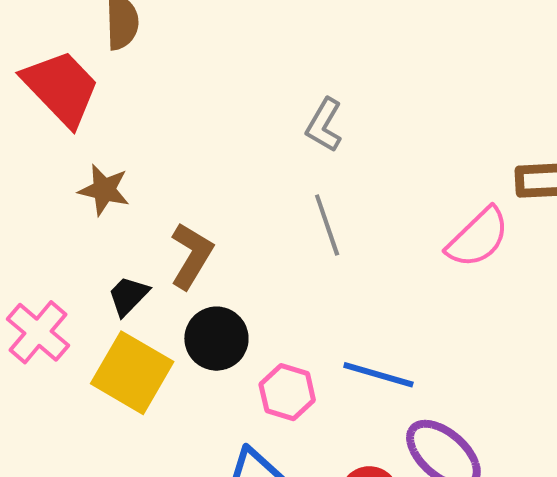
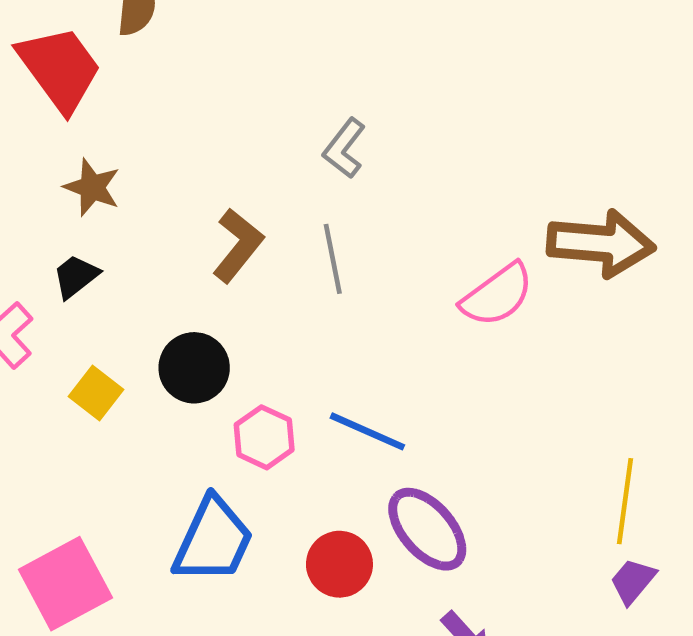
brown L-shape: (191, 256) -> (238, 245), moved
black trapezoid: (128, 296) -> (76, 276), moved
yellow square: (132, 373) -> (96, 393), size x0.6

